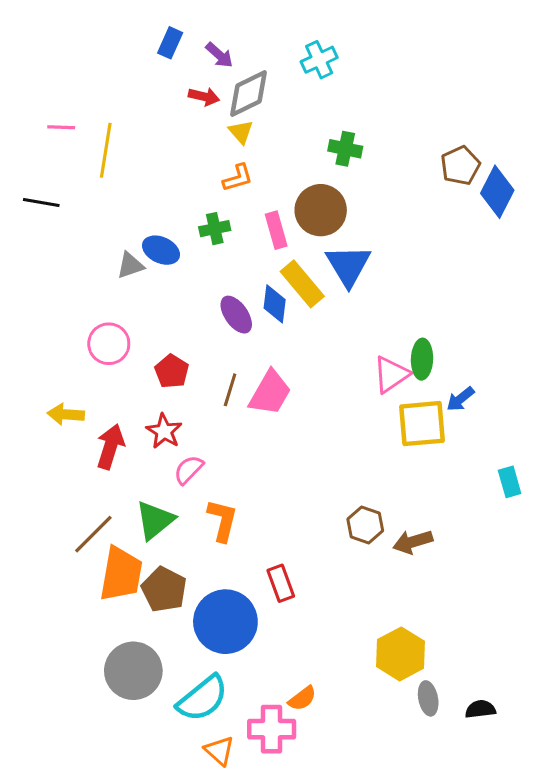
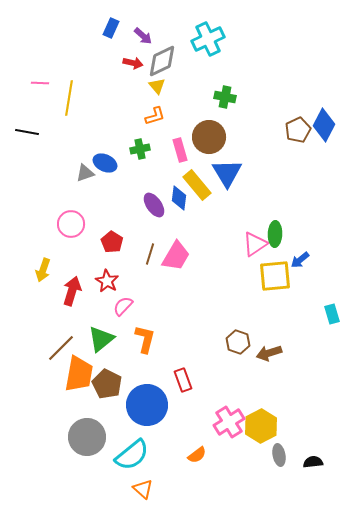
cyan cross: (319, 60) -> (208, 39), size x1.4
brown pentagon: (460, 166) -> (298, 130), moved
yellow arrow: (66, 414) -> (43, 270), turned -75
pink cross: (272, 729) -> (229, 422), moved, turned -32

